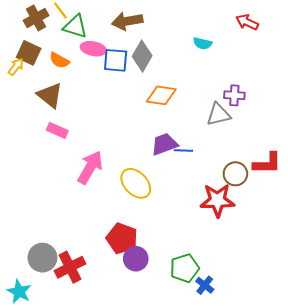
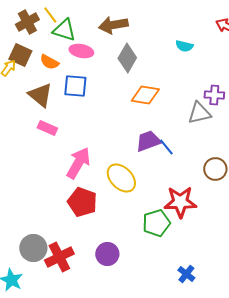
blue square: (116, 60) -> (75, 86), moved
blue line: (183, 150) -> (166, 147), turned 48
red star: (217, 200) -> (180, 202), moved
red pentagon: (122, 239) -> (82, 202), moved
purple circle: (136, 259) -> (107, 254), moved
green pentagon: (185, 268) -> (156, 223), moved

